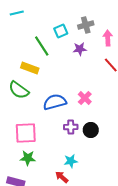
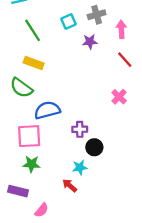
green line: (42, 46) -> (33, 30), moved
pink cross: (85, 98) -> (119, 97), moved
blue semicircle: (55, 102) -> (47, 110), moved
black circle: (91, 130) -> (94, 147), moved

